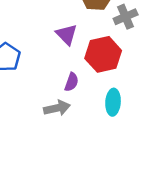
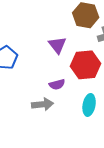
purple semicircle: (72, 82) -> (57, 84), turned 49

